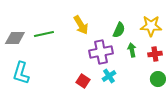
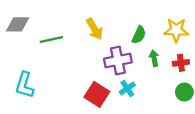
gray diamond: (15, 38) -> (18, 24), moved
red square: (83, 81) -> (97, 94), size x1.5

